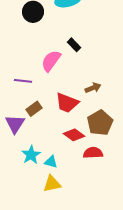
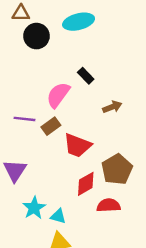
brown arrow: (93, 88) -> (112, 107), moved
brown rectangle: (34, 109) -> (51, 126), moved
red diamond: (74, 135) -> (86, 184), turned -65

